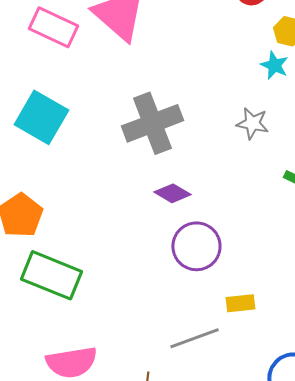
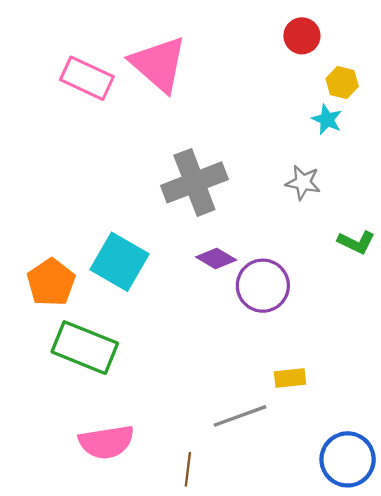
cyan square: (41, 117) -> (119, 262), moved
purple circle: (196, 246) -> (263, 286), moved

